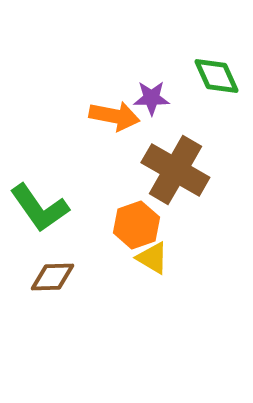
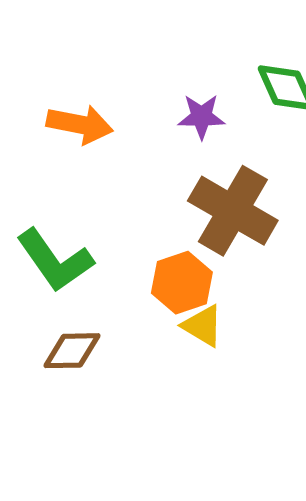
orange arrow: (114, 116) -> (80, 124), moved

